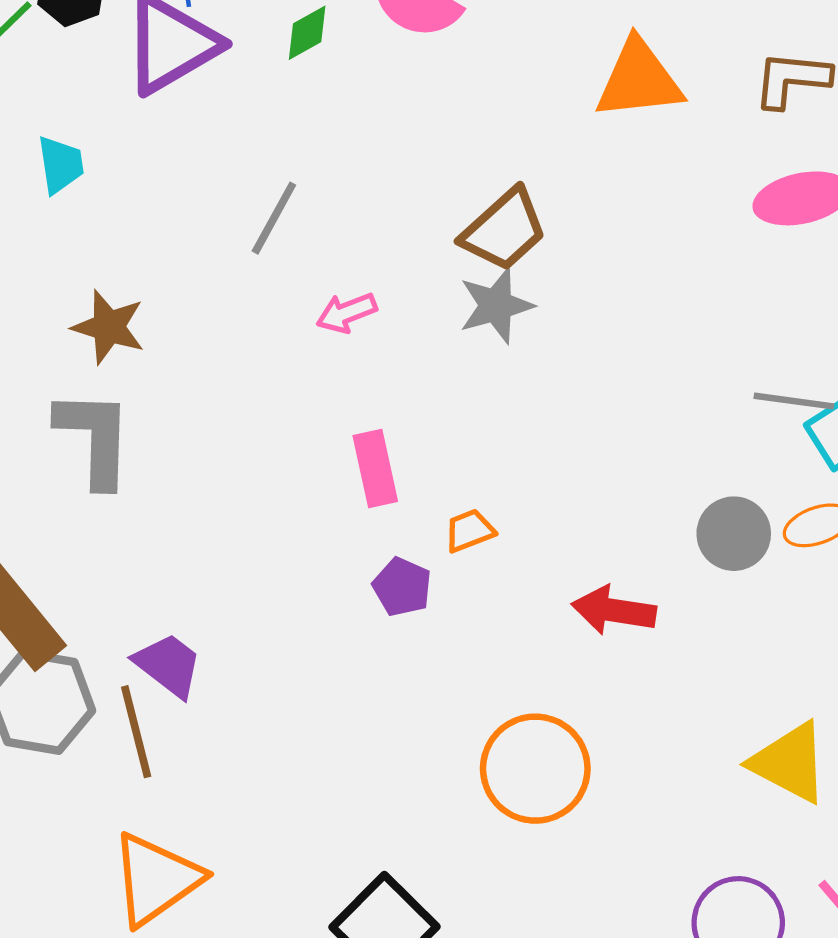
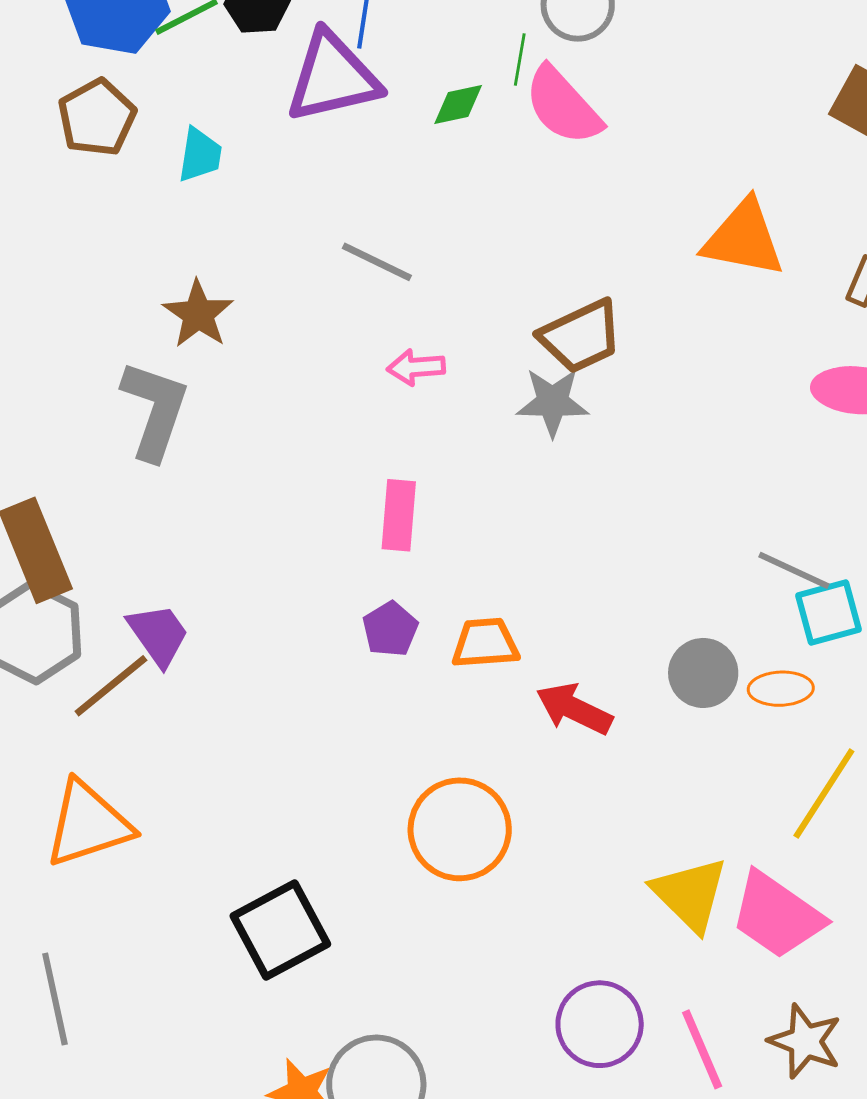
gray line: (274, 218) -> (377, 262), turned 70
orange trapezoid: (469, 531) -> (485, 643), moved, size x1.4
brown line: (136, 732) -> (111, 686), turned 48

